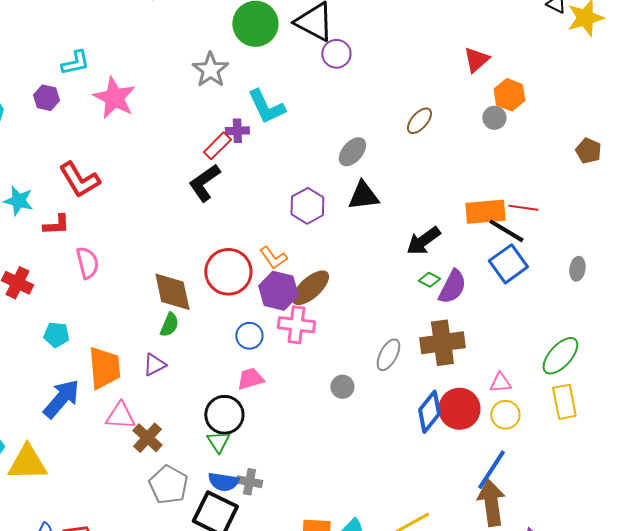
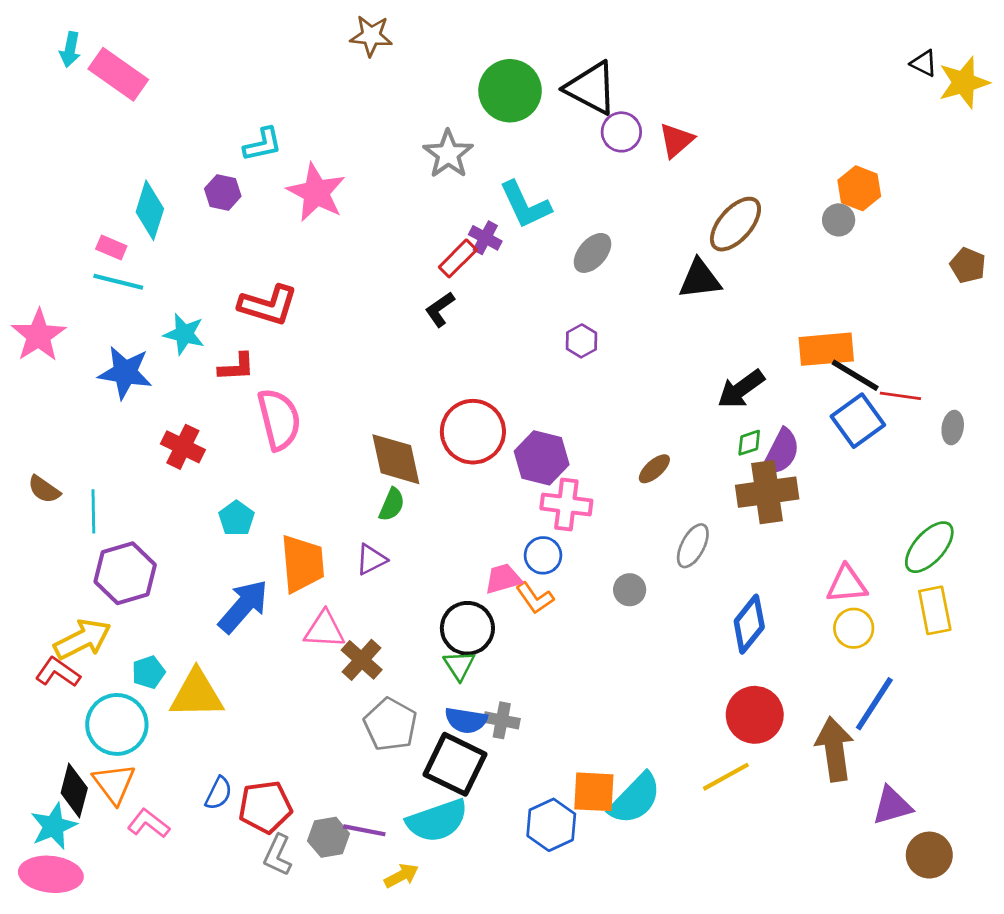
red triangle: (476, 60) -> (676, 140), moved
brown ellipse: (419, 121) -> (735, 224), size x1.5
purple cross: (237, 131) -> (485, 238), turned 30
gray ellipse: (352, 152) -> (592, 253), moved
red L-shape: (79, 180) -> (268, 305), turned -42
black L-shape: (204, 183) -> (440, 309), size x0.7
black triangle: (363, 196) -> (700, 279), moved
purple hexagon: (307, 206) -> (581, 341), size x0.7
red line: (523, 208) -> (900, 396), moved
orange L-shape: (273, 258) -> (535, 598), moved
pink semicircle: (87, 263) -> (279, 419), size x1.4
green diamond: (429, 280) -> (749, 443), turned -45
brown ellipse: (310, 288) -> (654, 469), moved, size x0.6
cyan pentagon: (56, 335) -> (236, 518), turned 30
blue circle: (249, 336) -> (543, 555), moved
brown cross: (442, 343) -> (767, 492), moved
pink triangle: (500, 383) -> (847, 584), size x1.4
red circle: (459, 409) -> (755, 715), moved
blue line: (491, 470) -> (874, 704), moved

